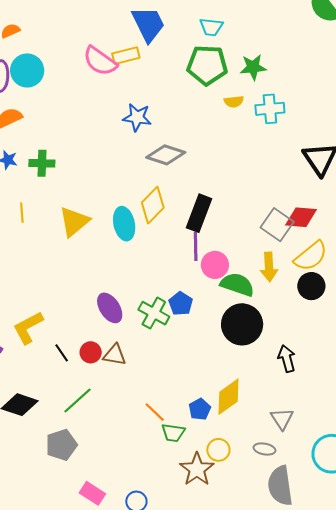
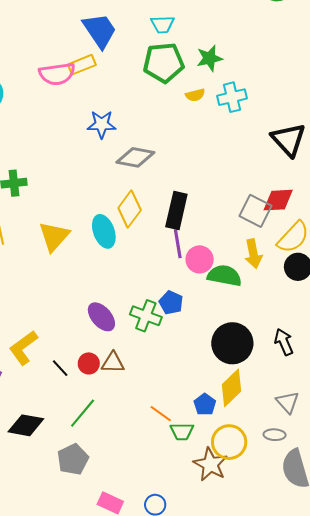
pink semicircle: (100, 61) -> (57, 74), turned -36
black circle: (242, 324) -> (232, 343), moved
yellow circle: (218, 450) -> (229, 442), size x1.5

